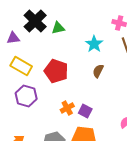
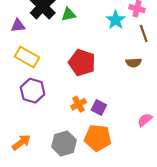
cyan star: (94, 44) -> (116, 20), moved
red pentagon: (56, 71) -> (82, 63), moved
brown semicircle: (98, 71) -> (134, 63), moved, turned -120

